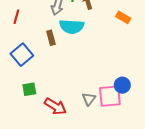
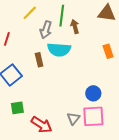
orange rectangle: (123, 17) -> (108, 51), moved, turned 40
blue circle: (122, 85) -> (93, 93), moved

